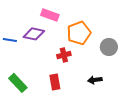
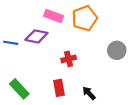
orange pentagon: (79, 33) -> (85, 18), moved
black arrow: (95, 80) -> (89, 93), moved, turned 56

